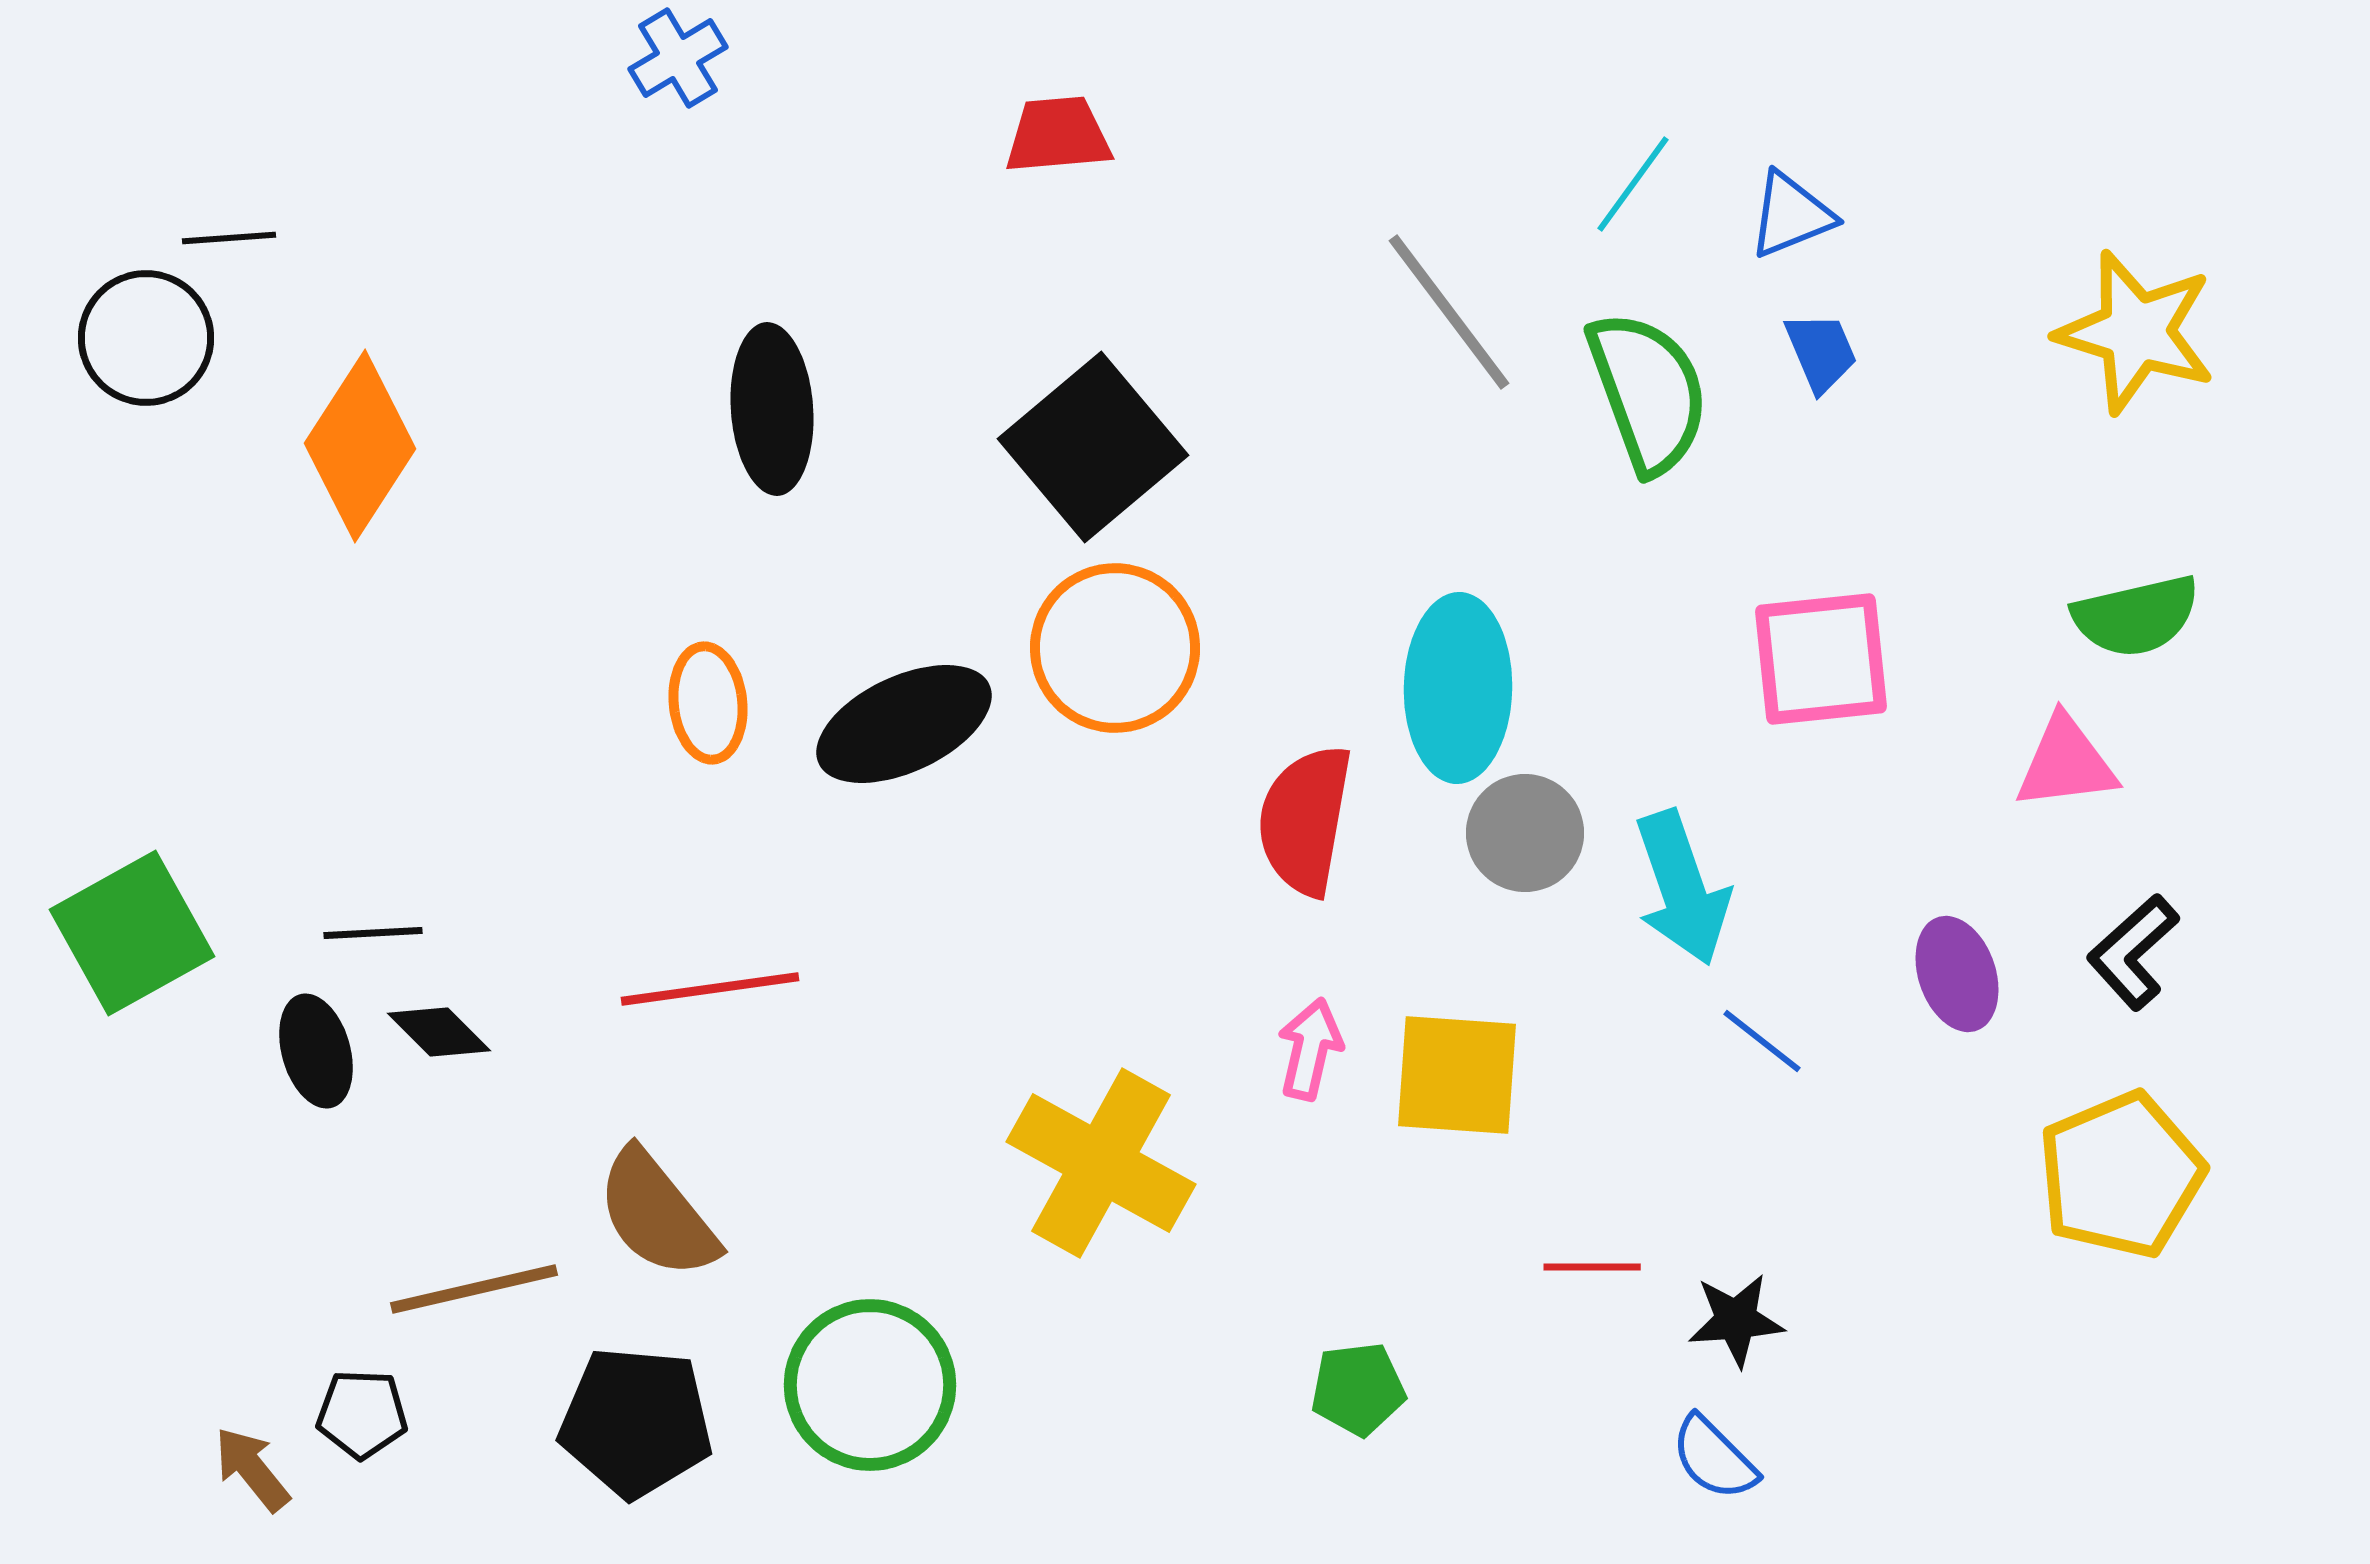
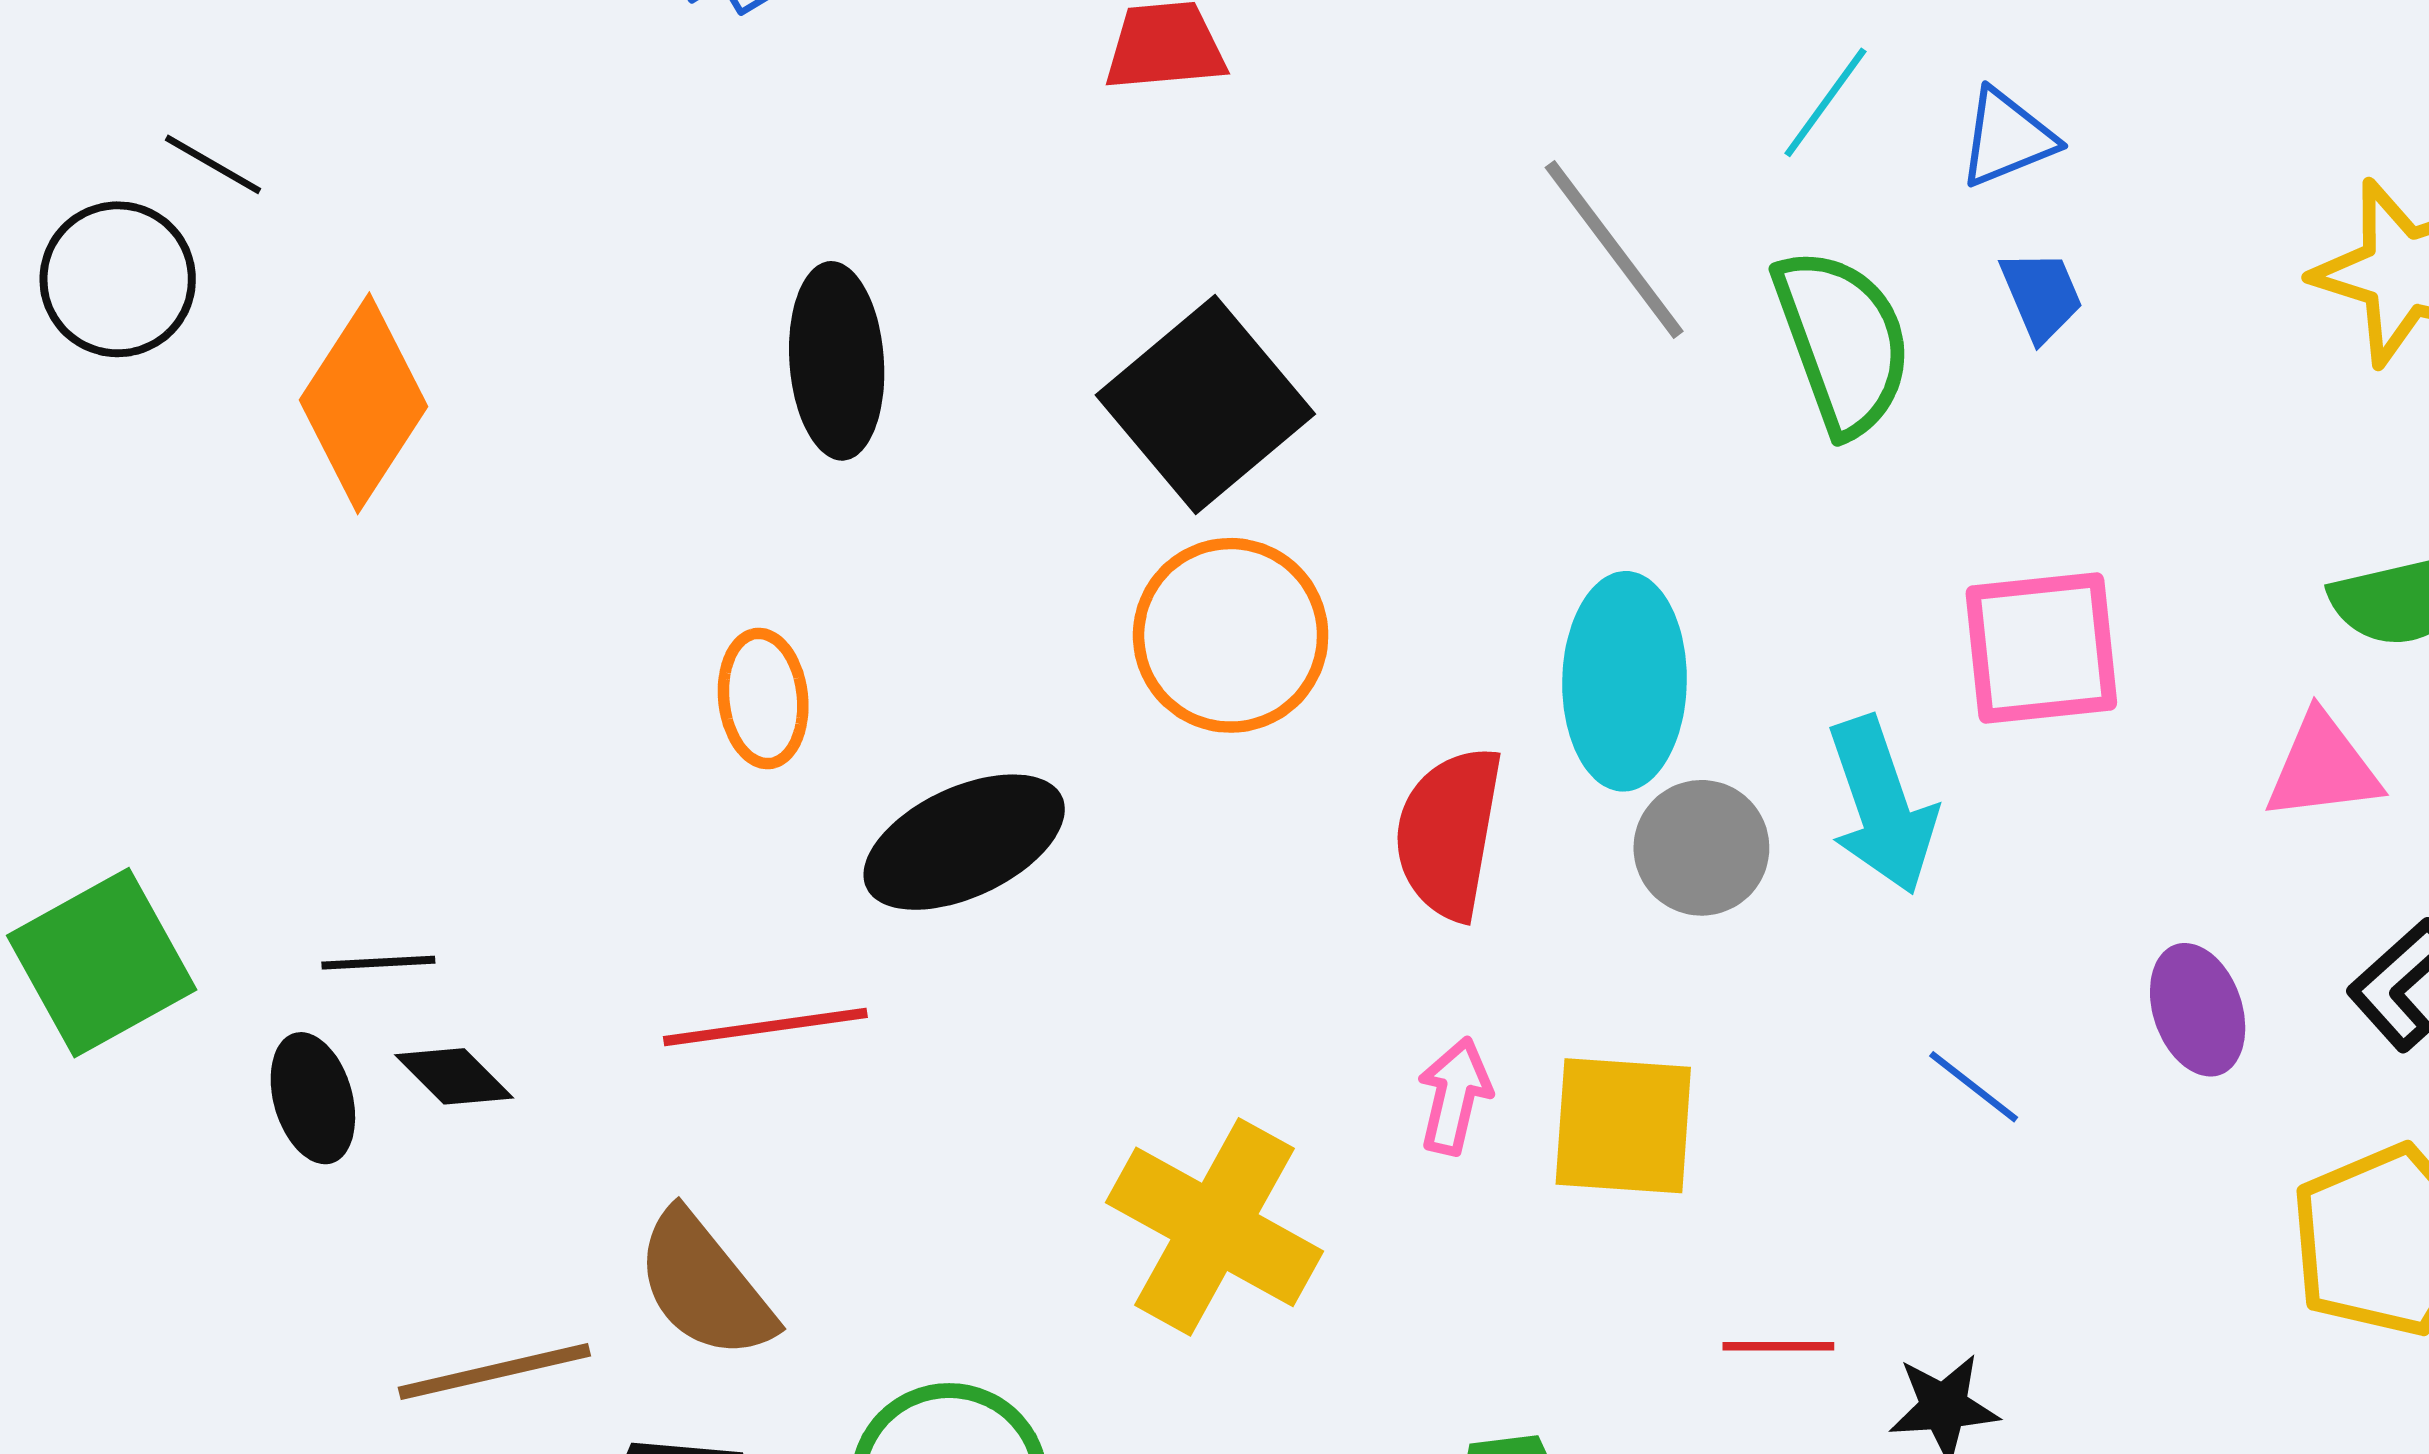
black line: (229, 238) -> (213, 164), turned 34
black ellipse: (904, 724) -> (964, 842), moved
cyan arrow: (1682, 888) -> (1882, 805), moved

